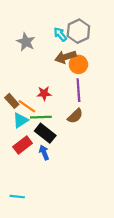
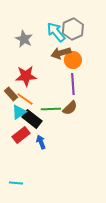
cyan arrow: (60, 34) -> (56, 32), size x1.5
red star: (44, 93) -> (26, 76), moved, size x1.5
green line: (41, 117) -> (51, 109), moved
black rectangle: (45, 133) -> (32, 119), moved

